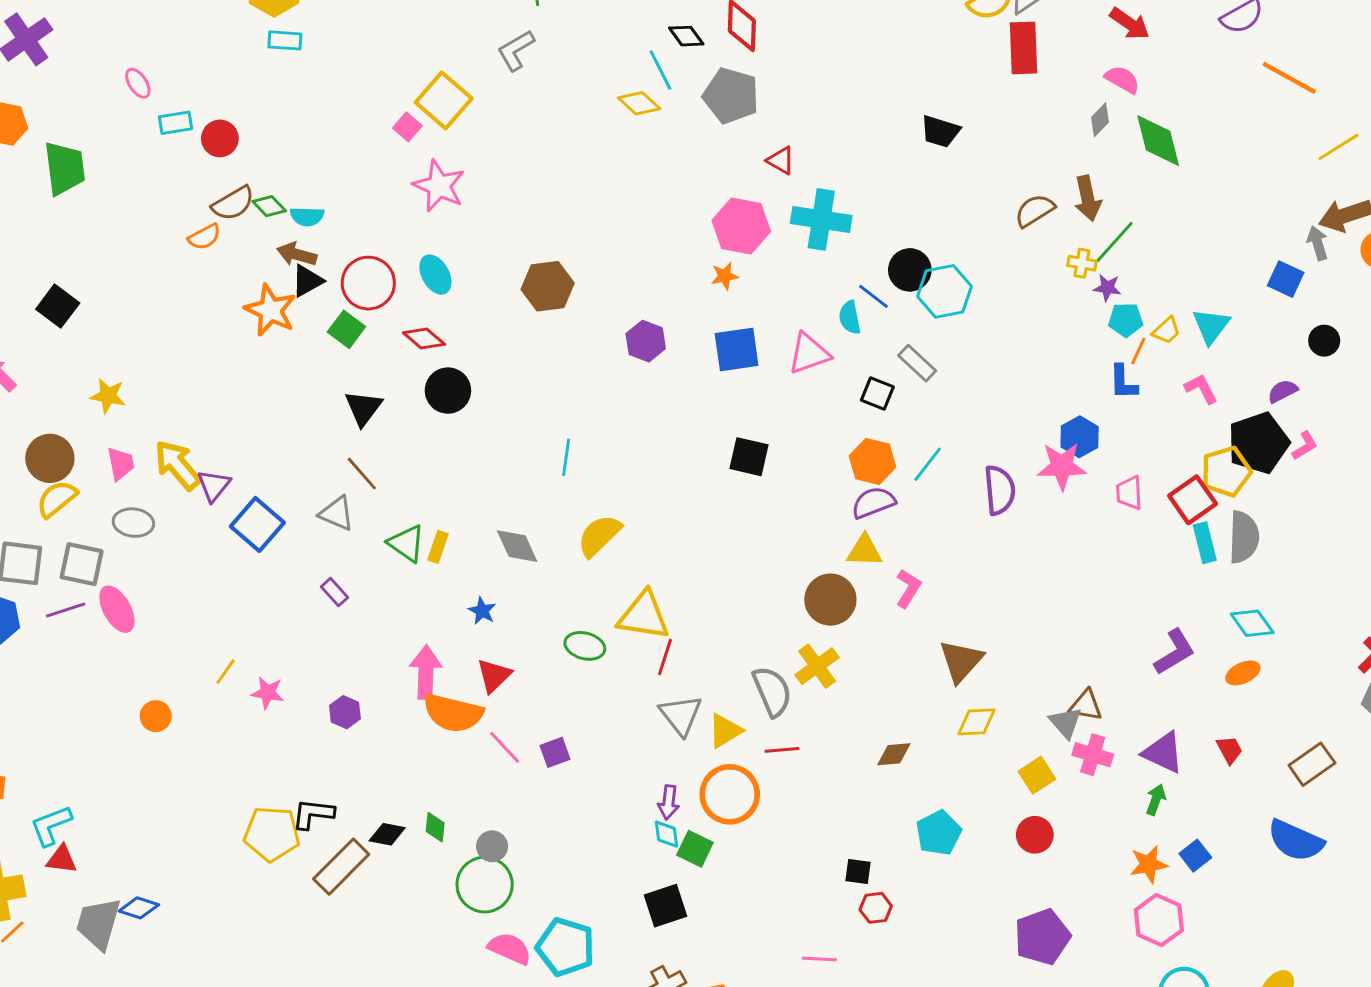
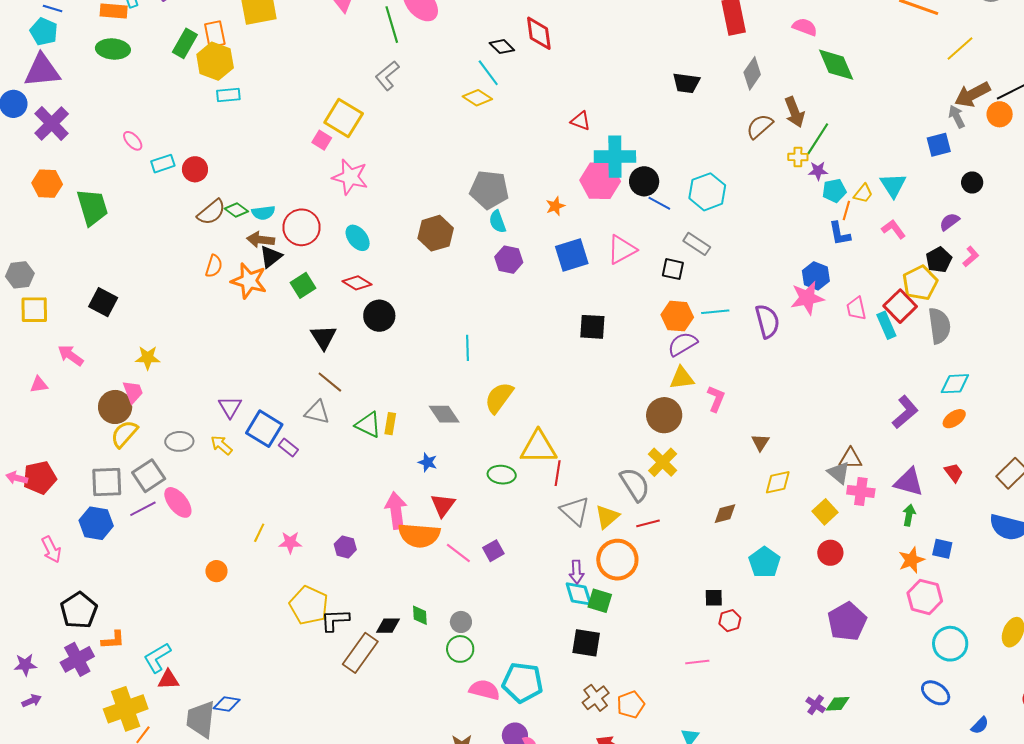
gray pentagon: (731, 96) -> (489, 190), moved
gray diamond: (1100, 120) -> (752, 73), moved, size x1.4
pink hexagon: (741, 226) -> (600, 181), moved
orange semicircle: (204, 237) -> (214, 266), moved, turned -35
black circle: (910, 270) -> (644, 181), moved
blue square: (1286, 279) -> (939, 145), turned -30
red circle: (368, 283) -> (301, 227), moved
cyan semicircle: (850, 318) -> (497, 222), moved
green square: (346, 329) -> (303, 285), turned 30
black pentagon: (1258, 443) -> (939, 260), size x0.6
pink trapezoid: (121, 464) -> (133, 392), moved
cyan line: (928, 464) -> (715, 312), turned 56
yellow arrow: (177, 465) -> (221, 445), moved, size x0.6
cyan rectangle: (1205, 543) -> (886, 325), moved
gray square: (82, 564) -> (149, 476), turned -36
purple rectangle: (335, 592) -> (288, 447), moved
cyan diamond: (1252, 623) -> (955, 384), turned -48
brown triangle: (961, 661) -> (760, 442), size x0.6
yellow pentagon: (272, 834) -> (309, 605), moved, turned 30
cyan diamond: (666, 834) -> (579, 594), size x1.4
blue square: (1195, 856) -> (942, 549), turned -30
green circle: (485, 885) -> (460, 649), size x0.7
black square: (666, 906) -> (586, 643), turned 36

